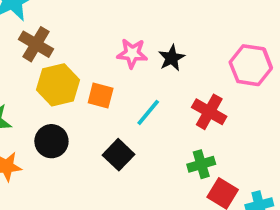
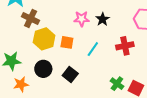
red cross: (209, 112) -> (125, 46), turned -36
black square: (118, 155) -> (70, 74), moved
green cross: (201, 164) -> (117, 84), moved, turned -32

